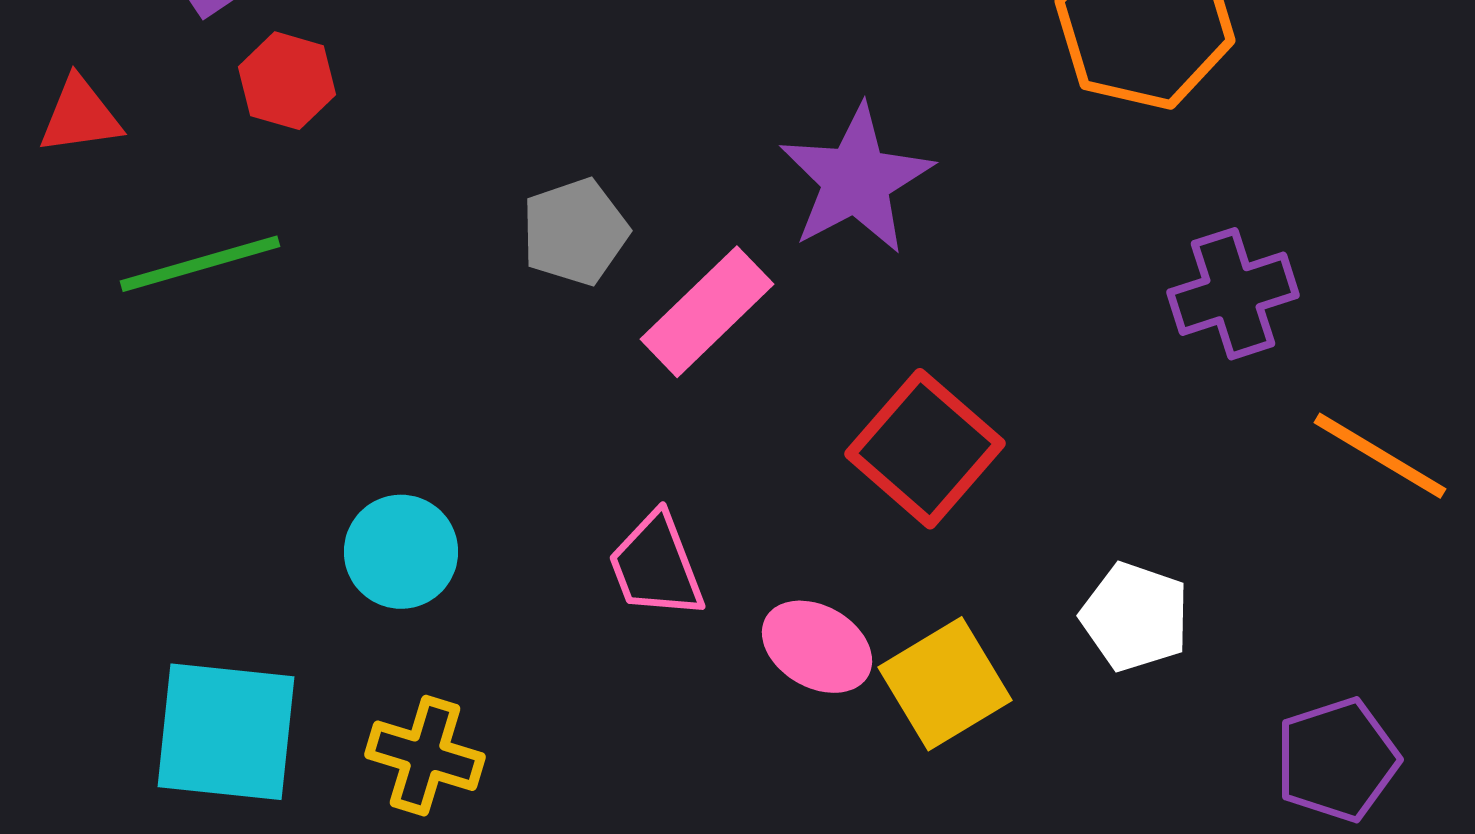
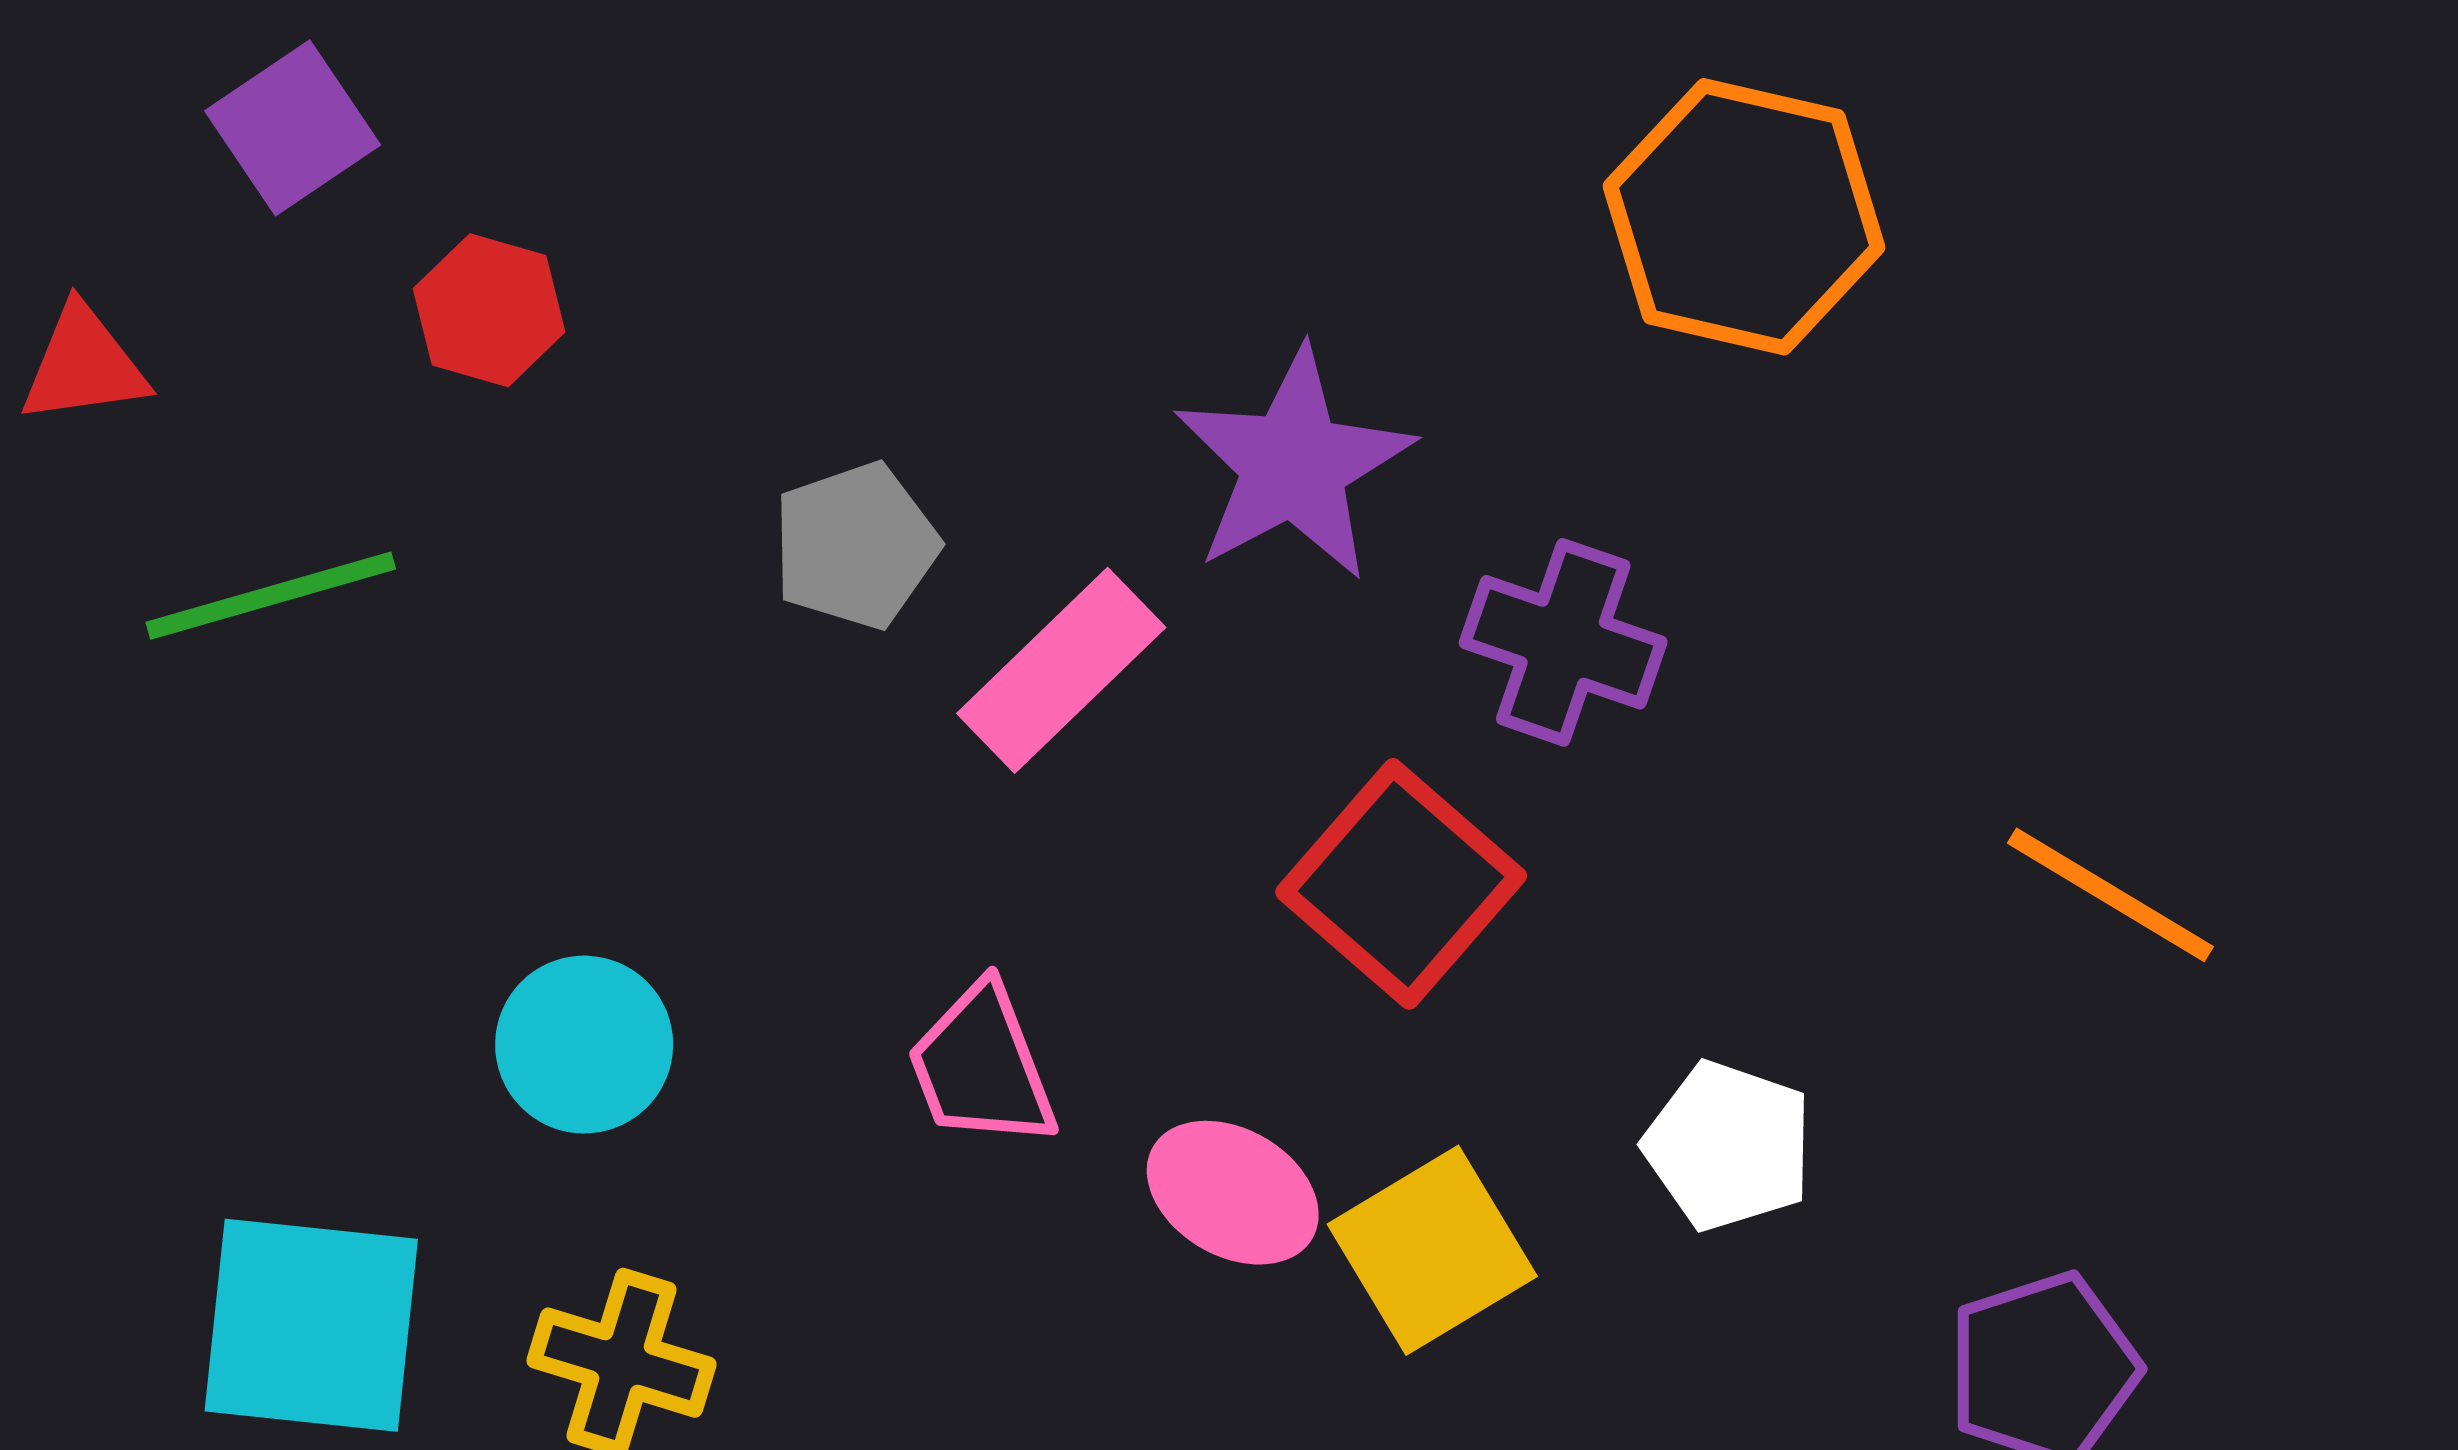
red hexagon: (287, 81) -> (489, 310), moved
purple cross: (1233, 294) -> (1563, 642), moved, turned 37

